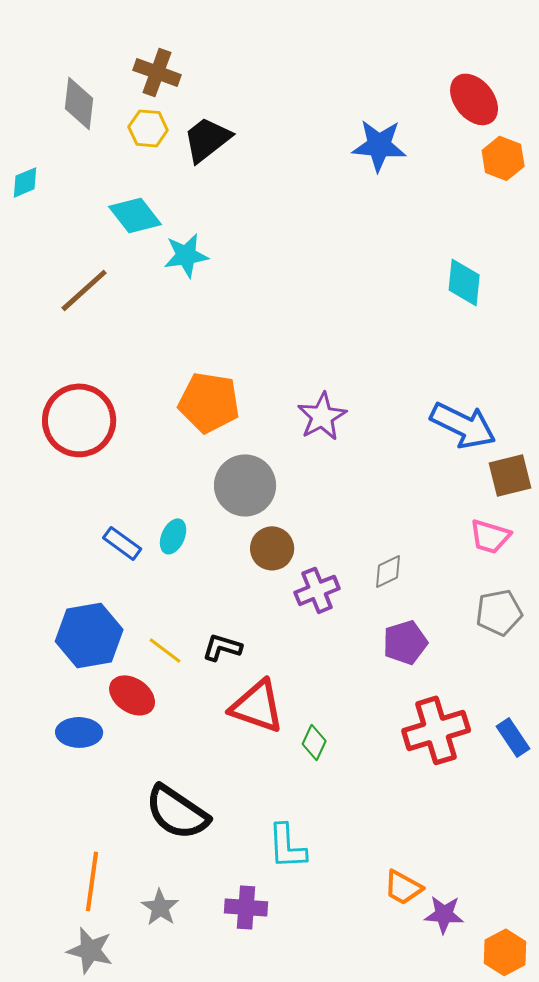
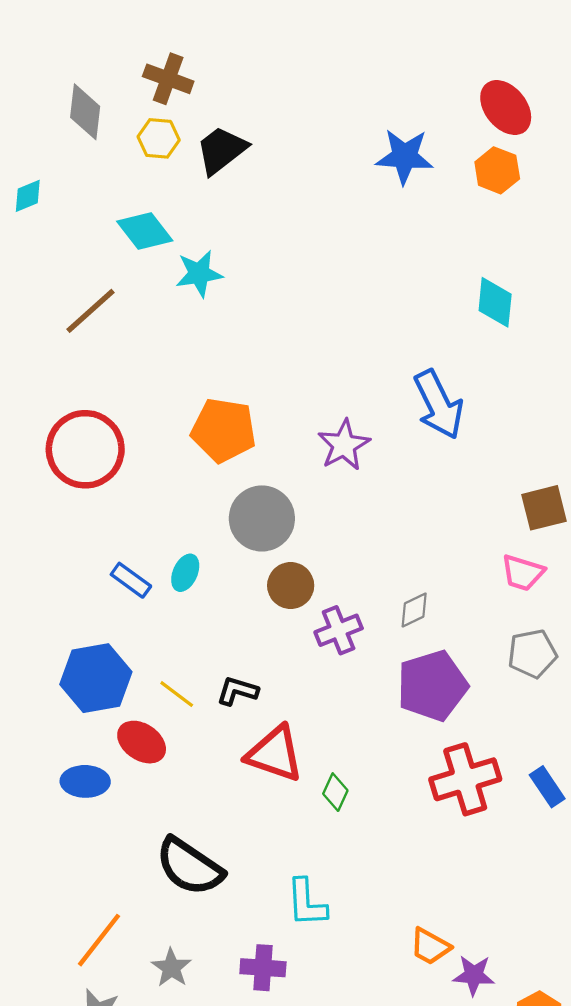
orange hexagon: (503, 158) -> (497, 170), moved
blue arrow: (463, 425) -> (439, 405), moved, turned 38
purple pentagon: (405, 642) -> (432, 686), size x1.5
orange line: (92, 881) -> (99, 940), turned 30

